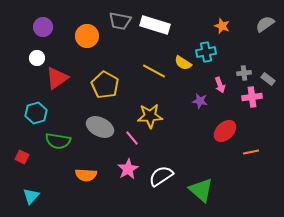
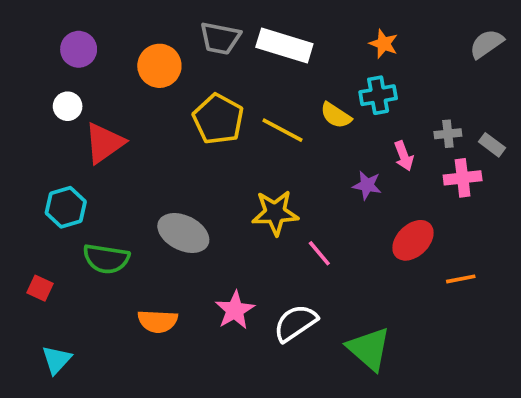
orange star: (222, 26) -> (384, 44), moved
yellow pentagon: (105, 85) -> (218, 119), moved
pink line: (132, 138) -> (319, 253), moved

